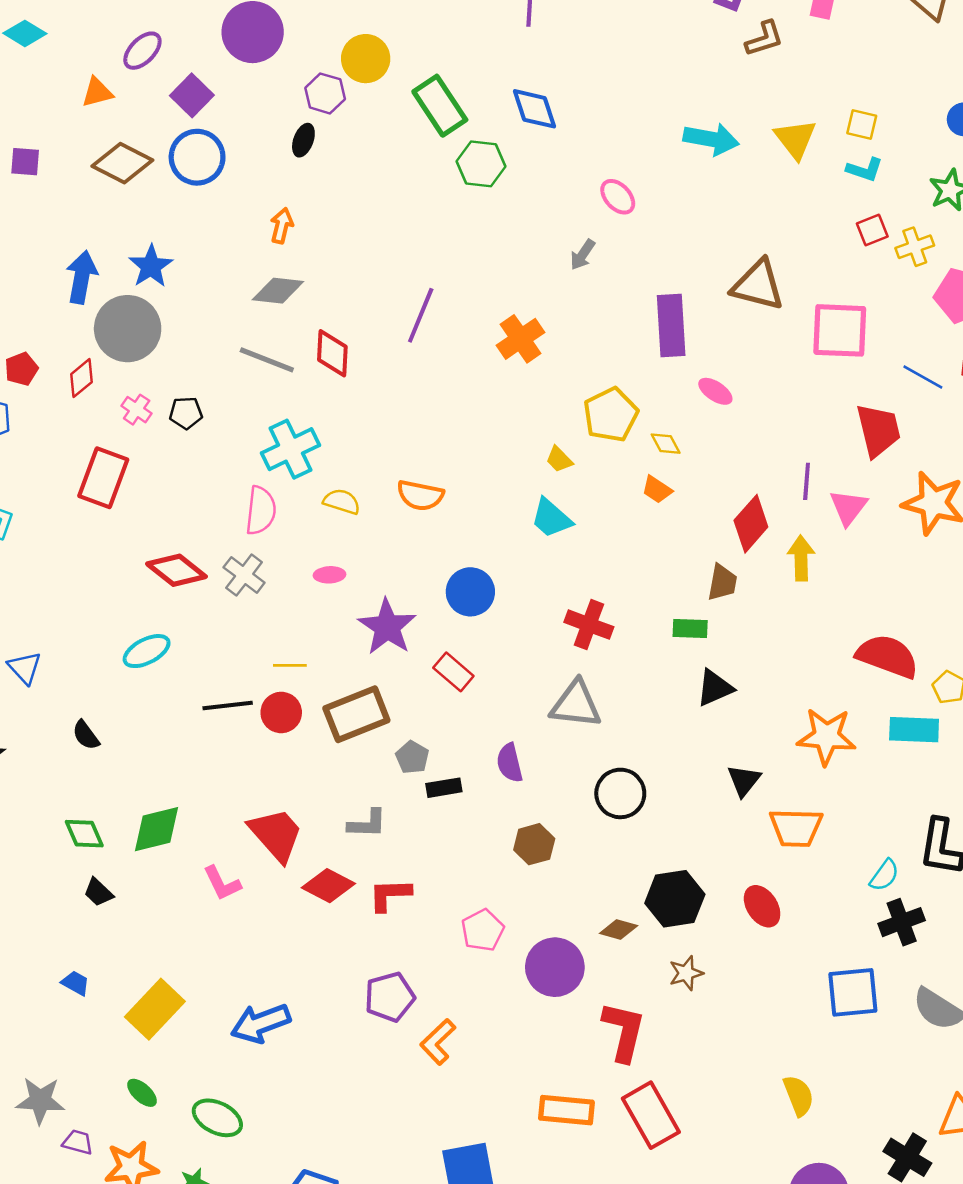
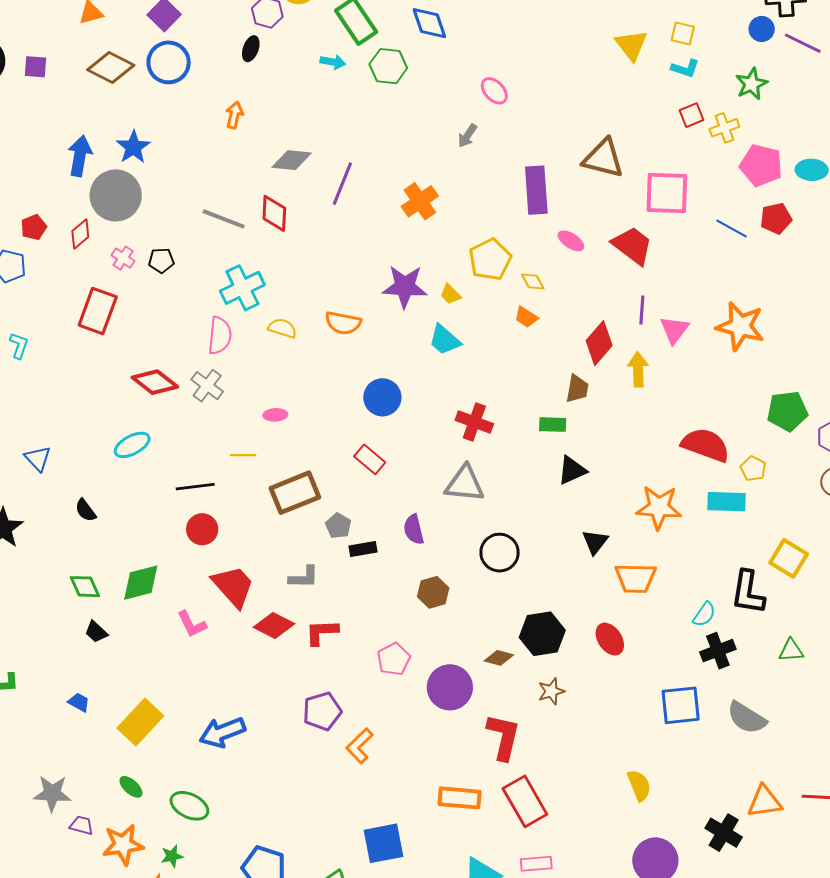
cyan arrow: (711, 139) -> (333, 62), moved, size x0.6
gray diamond: (278, 291) -> (292, 160), moved
red trapezoid: (878, 430) -> (632, 246), moved, turned -39
pink ellipse: (330, 575) -> (275, 415), moved
purple star: (387, 627) -> (405, 287), moved, turned -30
red circle: (281, 712) -> (202, 529), moved

